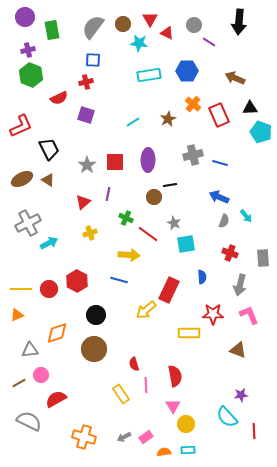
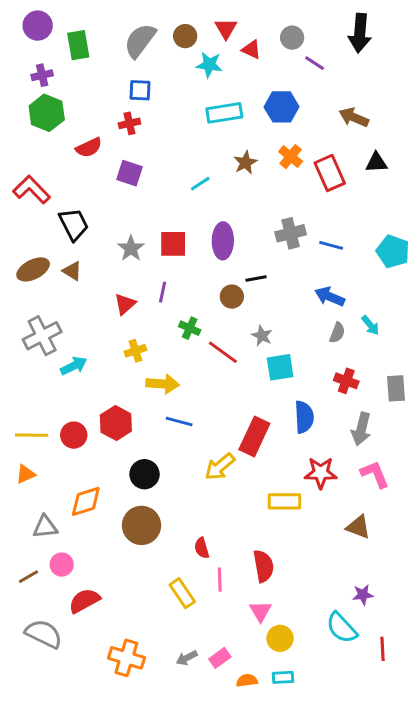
brown star: (168, 119) -> (245, 163), moved
red L-shape: (21, 126) -> (32, 190), turned -110
cyan pentagon: (261, 132) -> (393, 251), moved
yellow arrow: (129, 255) -> (163, 384), moved
blue semicircle: (202, 277) -> (304, 417), size x1.5

